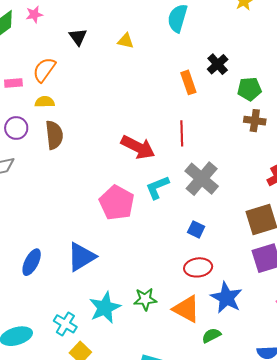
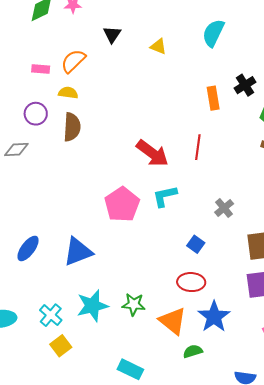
gray cross: (202, 179) -> (224, 208), moved, size x0.6

